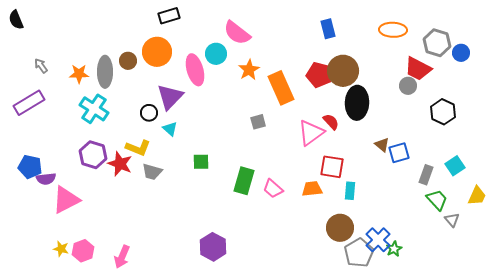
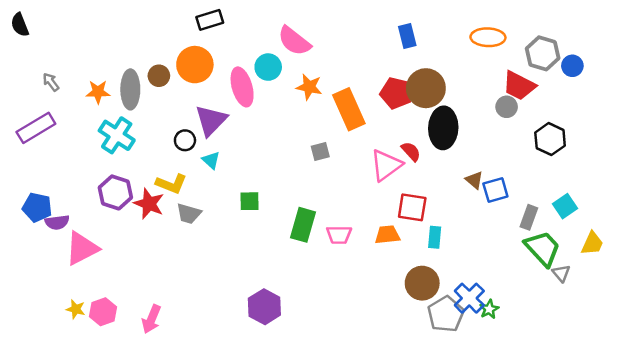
orange star: (249, 70) -> (309, 87), turned -30
pink trapezoid: (273, 189) -> (339, 235), turned -40
green trapezoid: (437, 200) -> (543, 248), size x1.4

